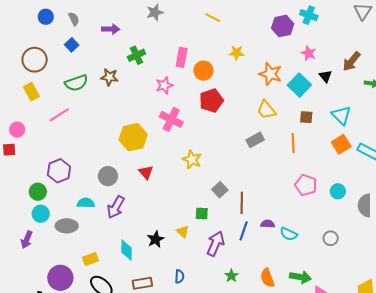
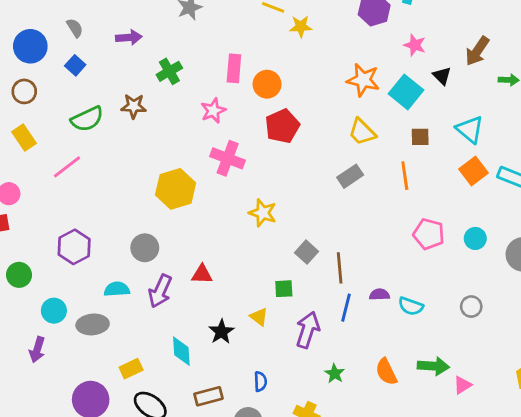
blue circle: (46, 17) -> (30, 46), moved, size x1.5
yellow star: (237, 53) -> (301, 26), moved
brown circle: (35, 60) -> (24, 91), size x0.7
red triangle: (146, 172) -> (202, 274), moved, turned -42
green circle: (38, 192) -> (19, 275), moved

